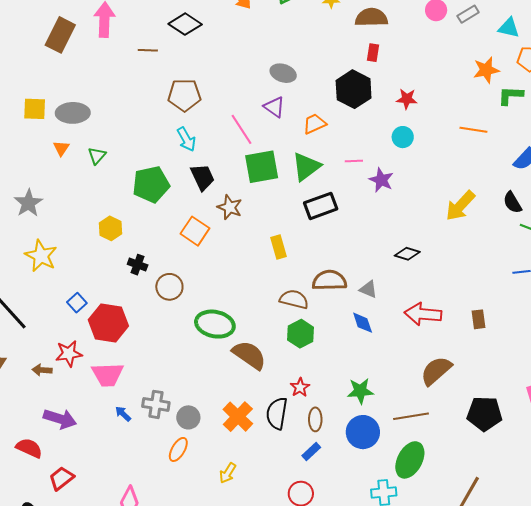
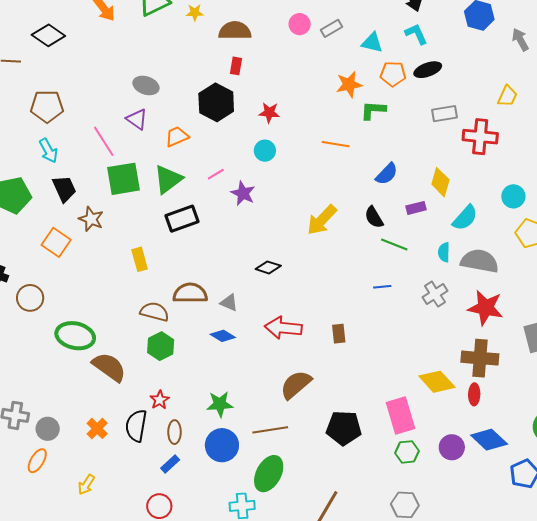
pink line: (354, 161) -> (216, 174), turned -30
blue diamond: (363, 323) -> (223, 336), turned -40
orange cross: (238, 417) -> (97, 428), size x0.7

